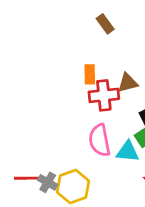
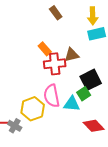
orange rectangle: (90, 74) -> (45, 49), turned -40
yellow hexagon: (73, 187) -> (33, 109), moved

